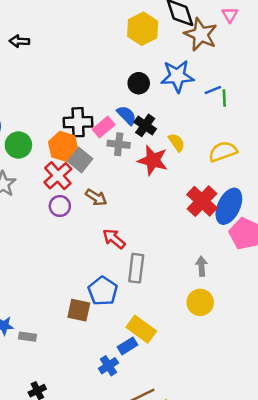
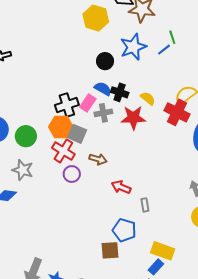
green line: (224, 98) -> (172, 37), moved
red cross: (202, 201) -> (177, 112), moved
gray rectangle: (136, 268) -> (145, 205), size x0.6

